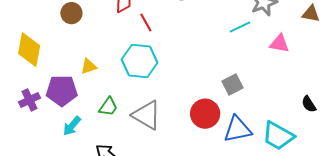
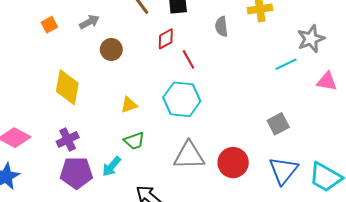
purple pentagon: (62, 91) -> (76, 173), moved
green trapezoid: (108, 107) -> (134, 141), moved, turned 35
red circle: (205, 114) -> (233, 163), moved
gray triangle: (147, 115) -> (189, 155), turned -32
blue triangle: (238, 129) -> (283, 170), turned -40

